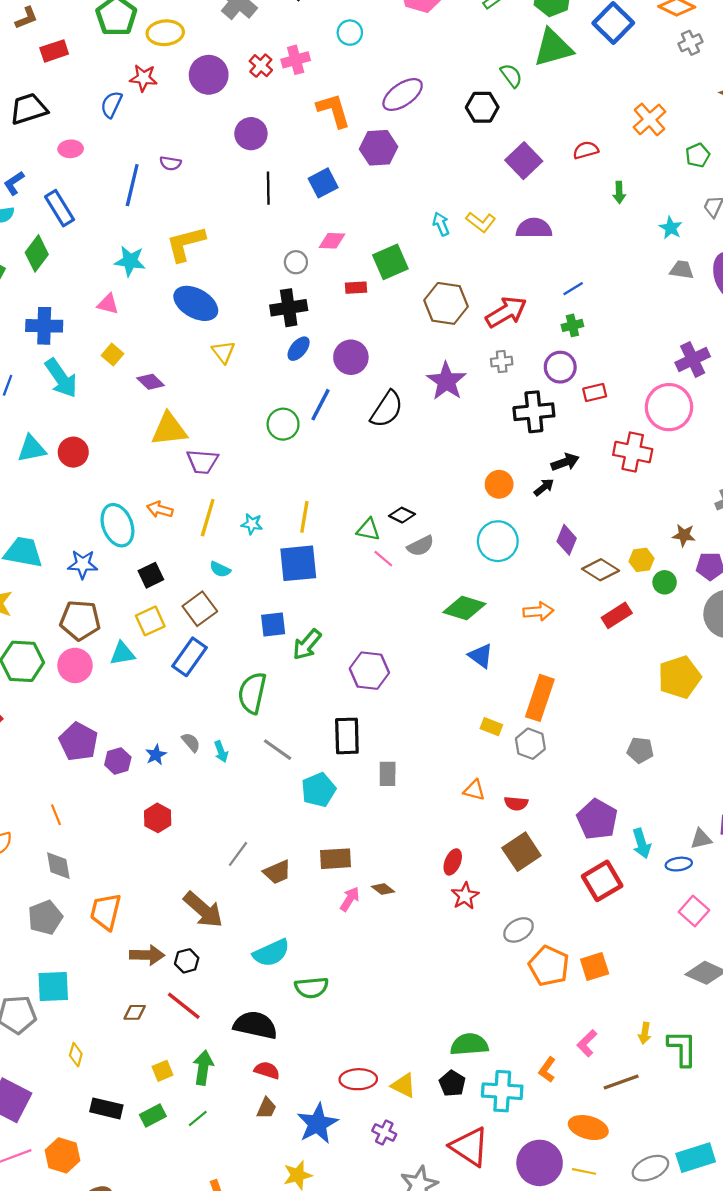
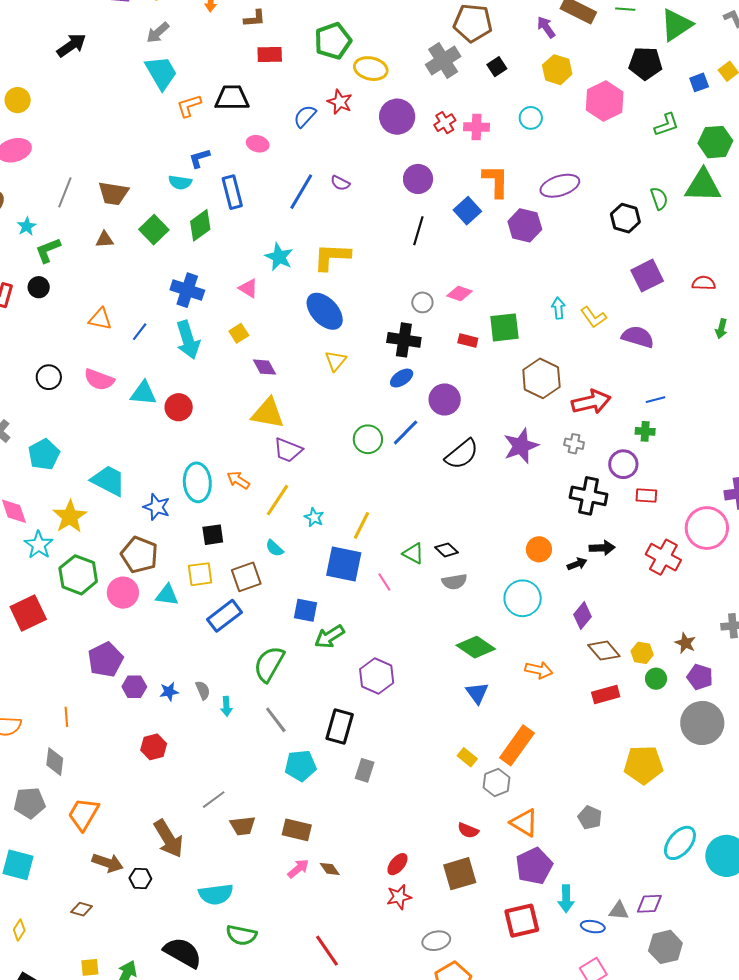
blue square: (323, 183) -> (467, 211), moved, turned -32
pink line: (383, 559) -> (384, 582), moved
orange triangle: (474, 790) -> (524, 823), moved, size x1.4
red line: (184, 1006) -> (327, 951), moved

